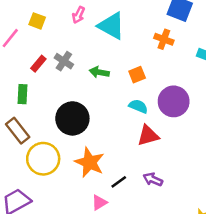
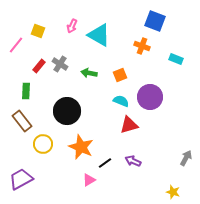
yellow circle: (43, 159) -> (43, 144), size x0.7

